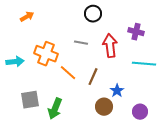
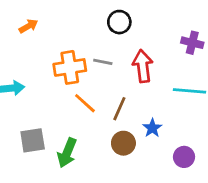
purple cross: (136, 32) -> (192, 43), moved
orange cross: (46, 54) -> (70, 67), moved, turned -30
brown circle: (104, 107) -> (123, 143), moved

